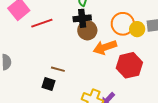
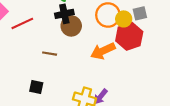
orange arrow: (105, 47) -> (103, 51), moved
red hexagon: (129, 65) -> (129, 36), moved
brown line: (58, 69) -> (50, 54), moved

